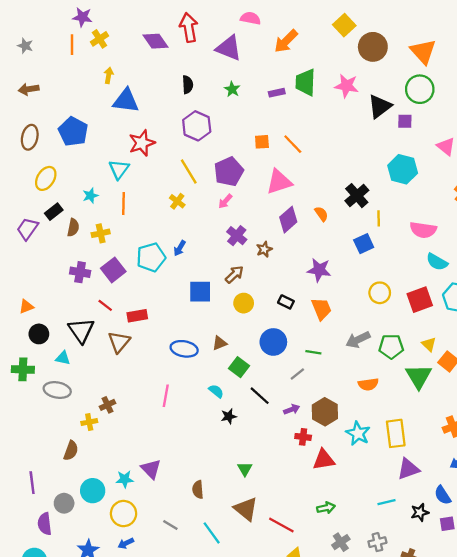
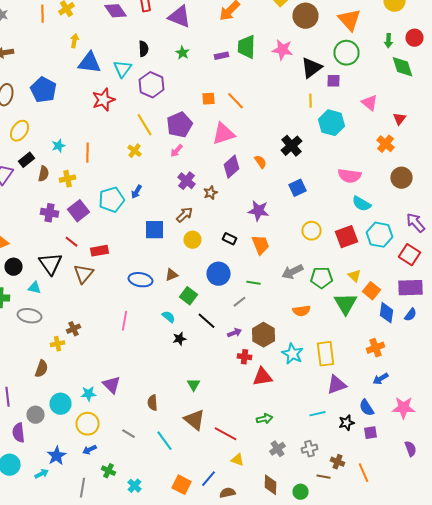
cyan triangle: (119, 169) -> (122, 69), moved
yellow line: (379, 218) -> (310, 101), moved

